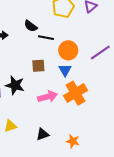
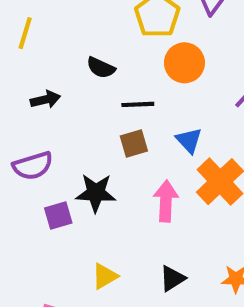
black line: (46, 38) -> (138, 104), moved
orange circle: (68, 50) -> (184, 63), moved
pink arrow: (48, 97) -> (166, 201), turned -60

